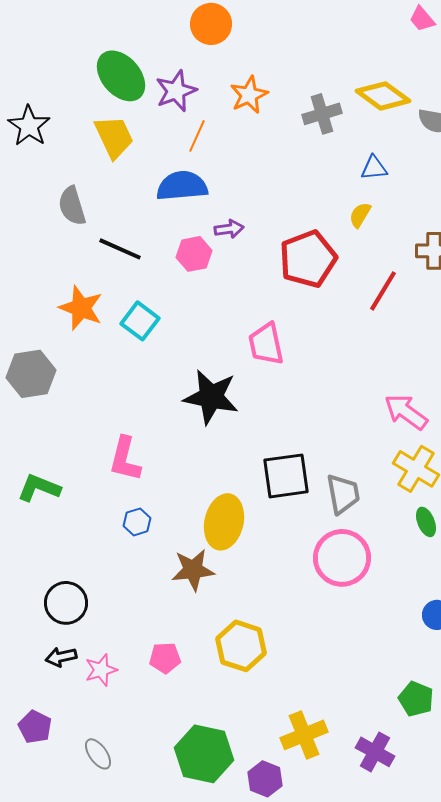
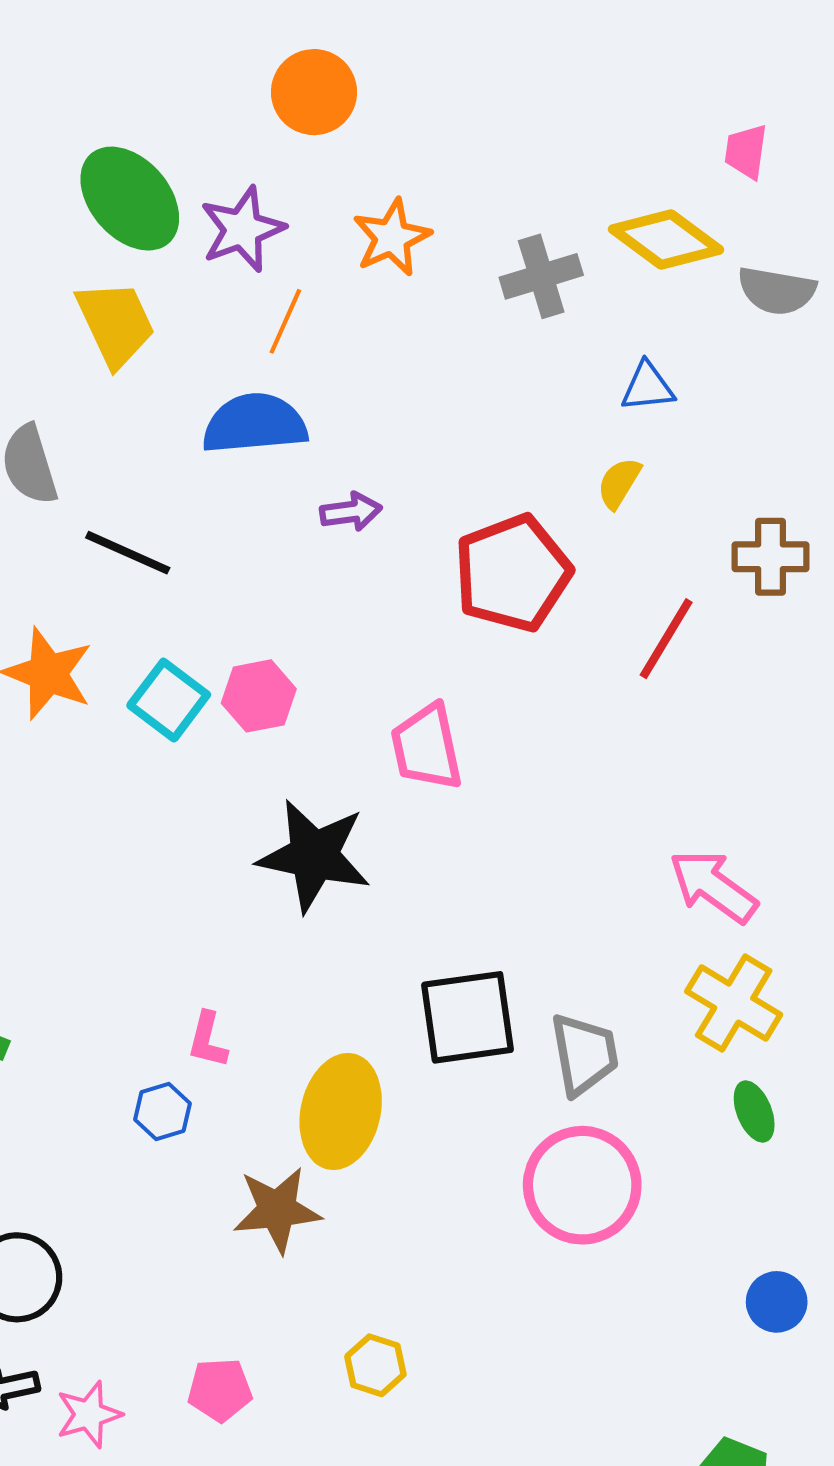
pink trapezoid: (422, 19) -> (746, 151), moved, turned 48
pink hexagon: (194, 254) -> (259, 696), moved
pink L-shape: (125, 459) -> (208, 1040), moved, size x0.6
yellow hexagon: (241, 646) -> (375, 1365), size x0.6

